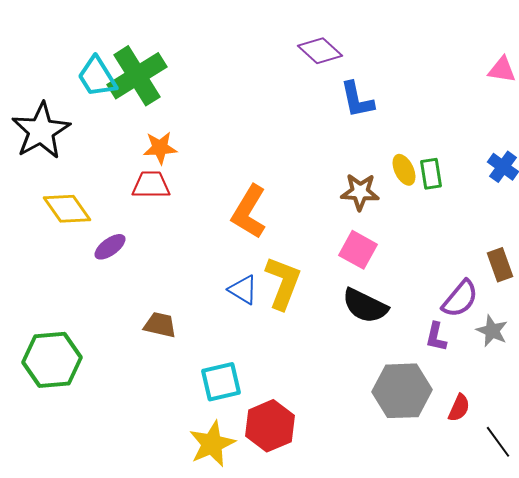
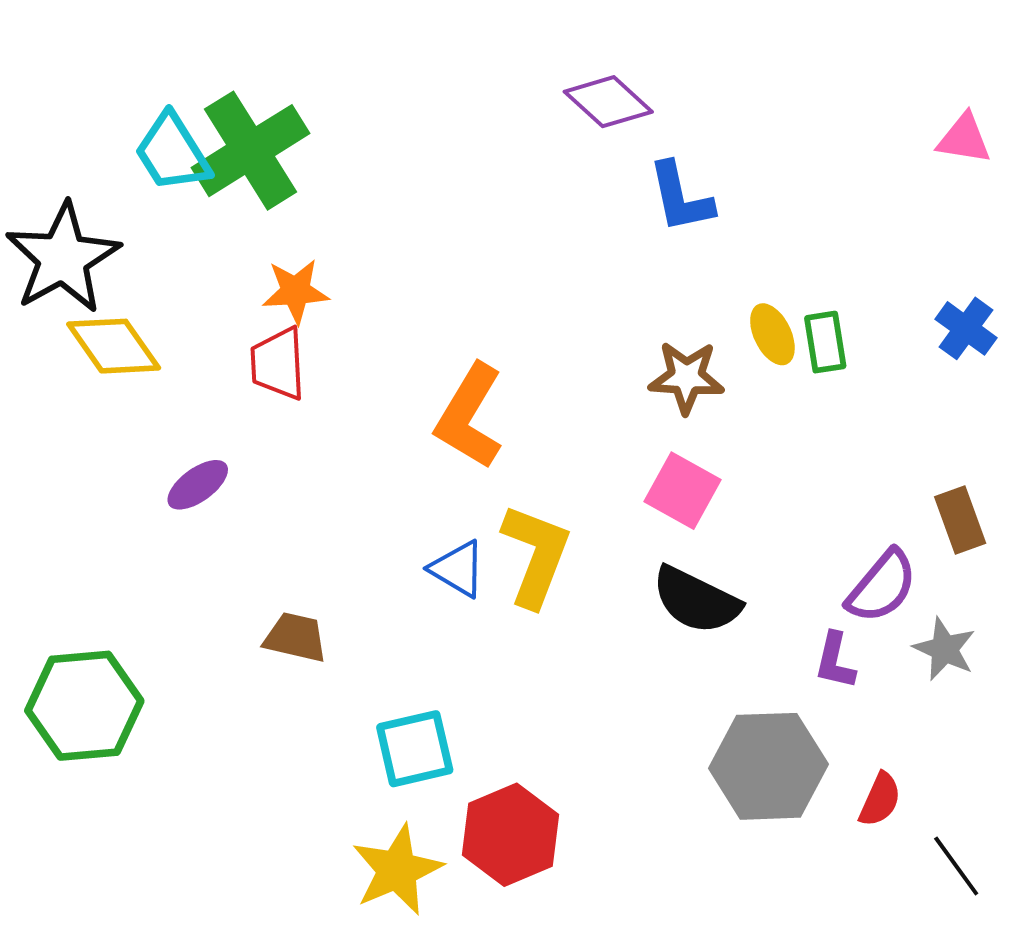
red trapezoid: (151, 185) -> (278, 364), turned -93
yellow diamond: (67, 209) -> (114, 346), moved

